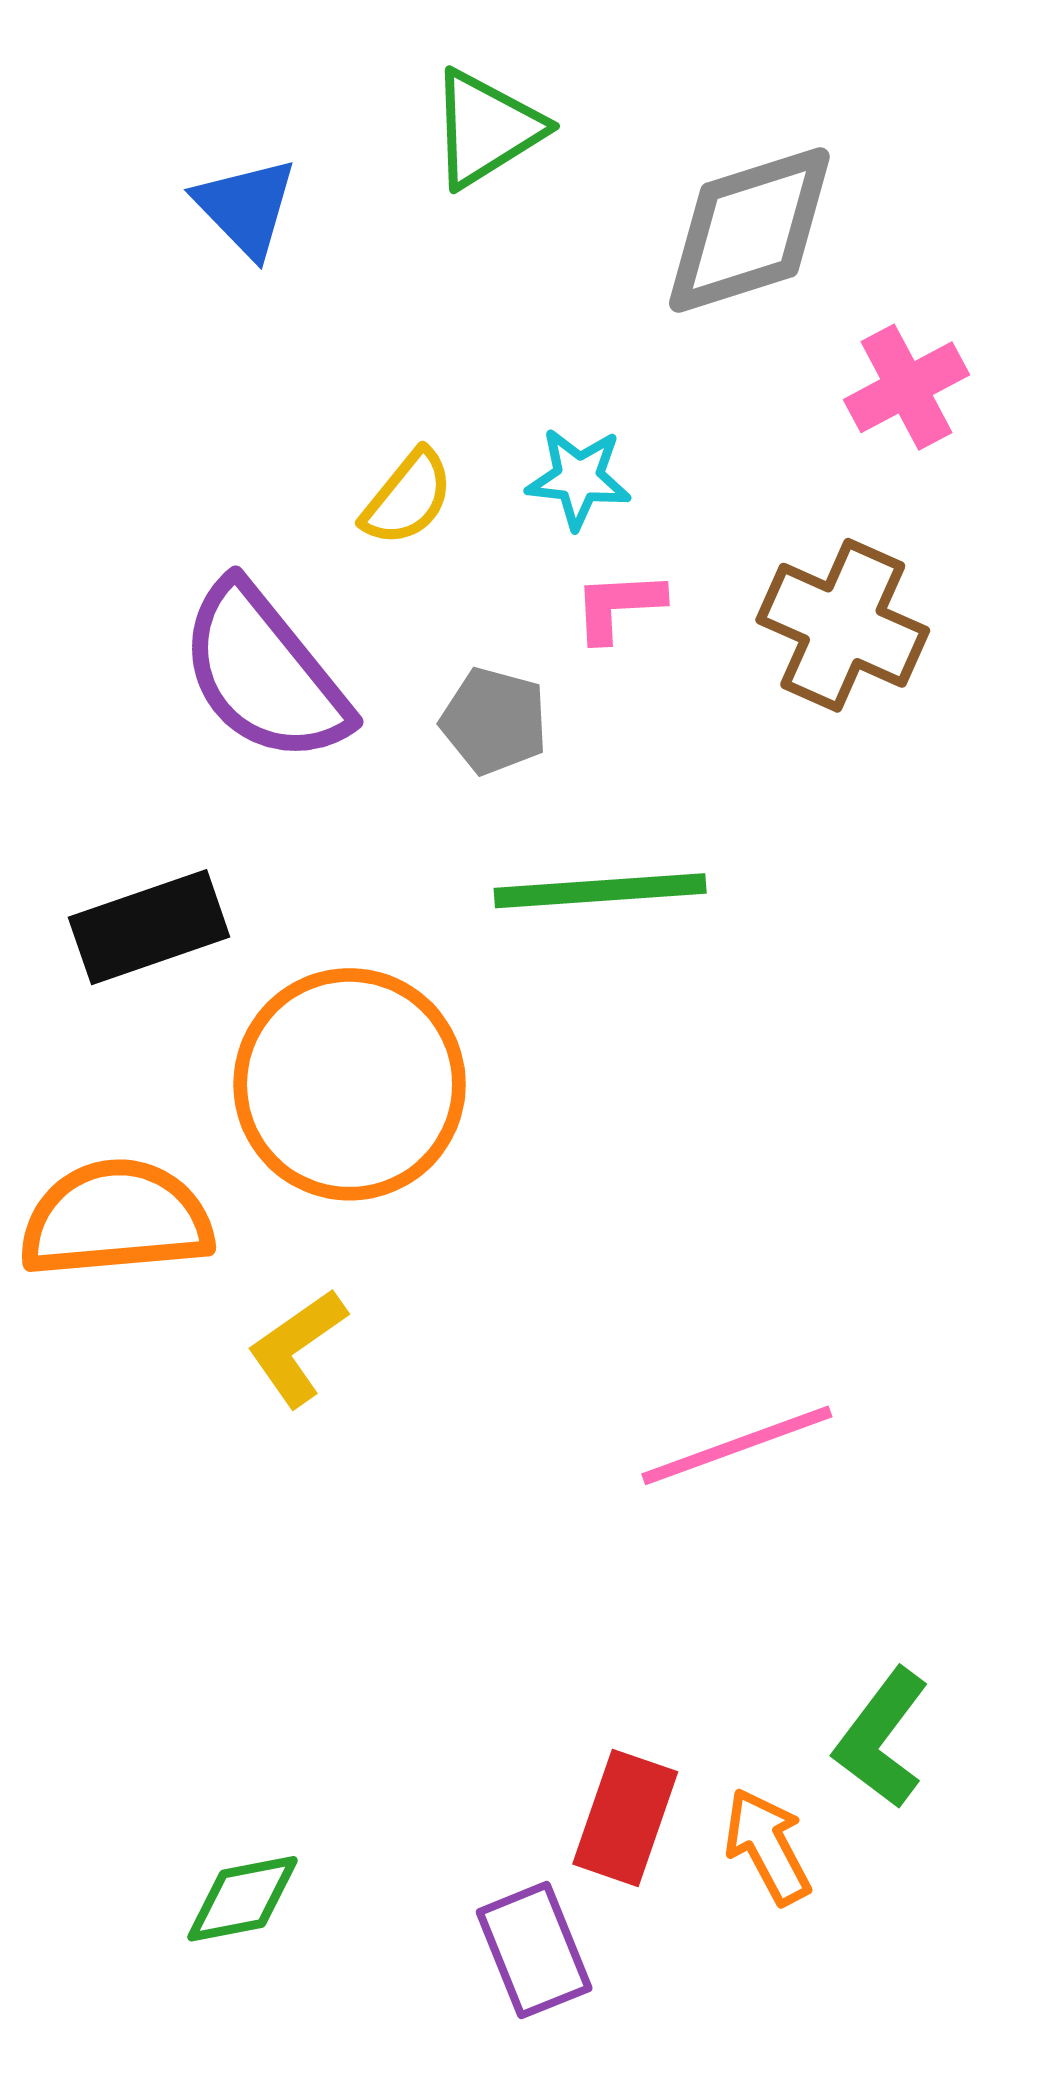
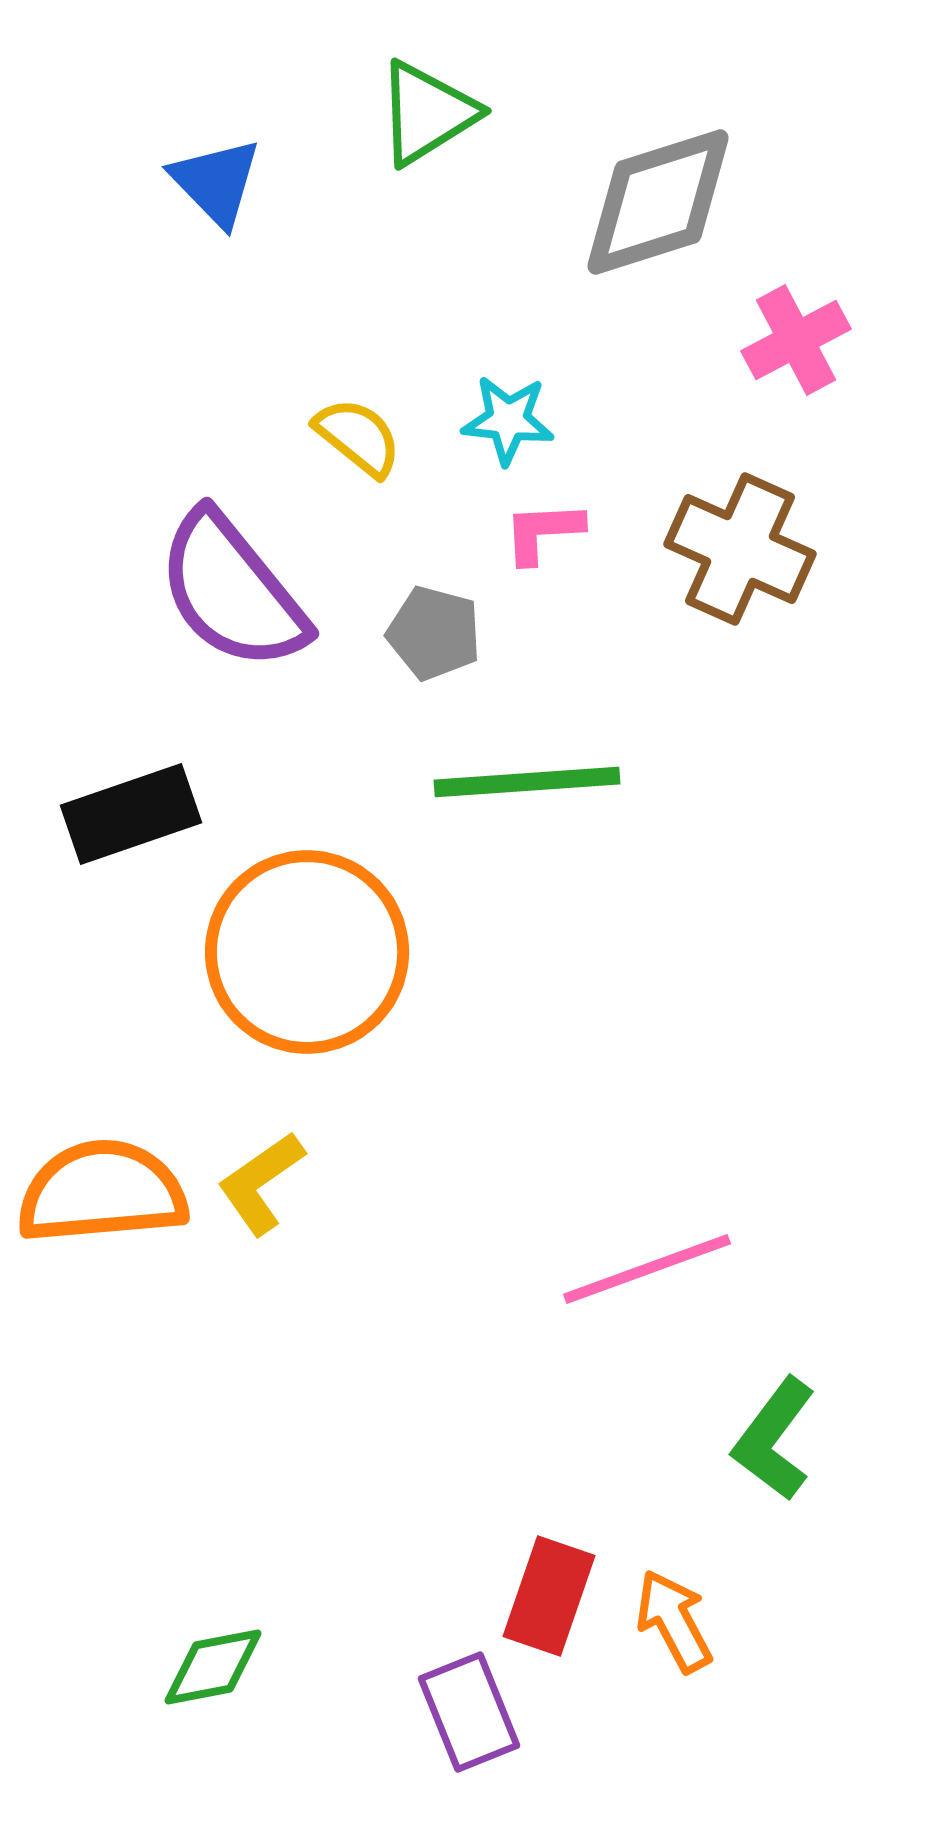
yellow semicircle: (408, 498) -> (358, 437), turned -90
orange semicircle: (116, 1219) -> (102, 1192), moved
green L-shape: (881, 1738) -> (774, 1439), moved

